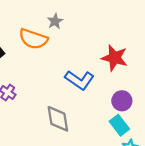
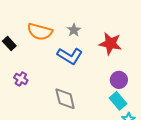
gray star: (55, 21) -> (74, 30), moved
blue L-shape: (79, 80) -> (70, 56), moved

